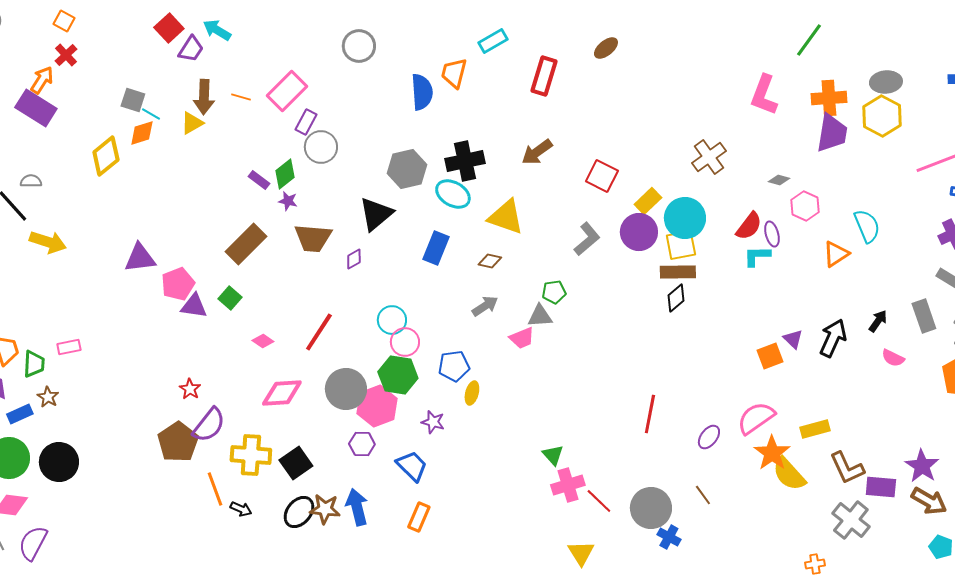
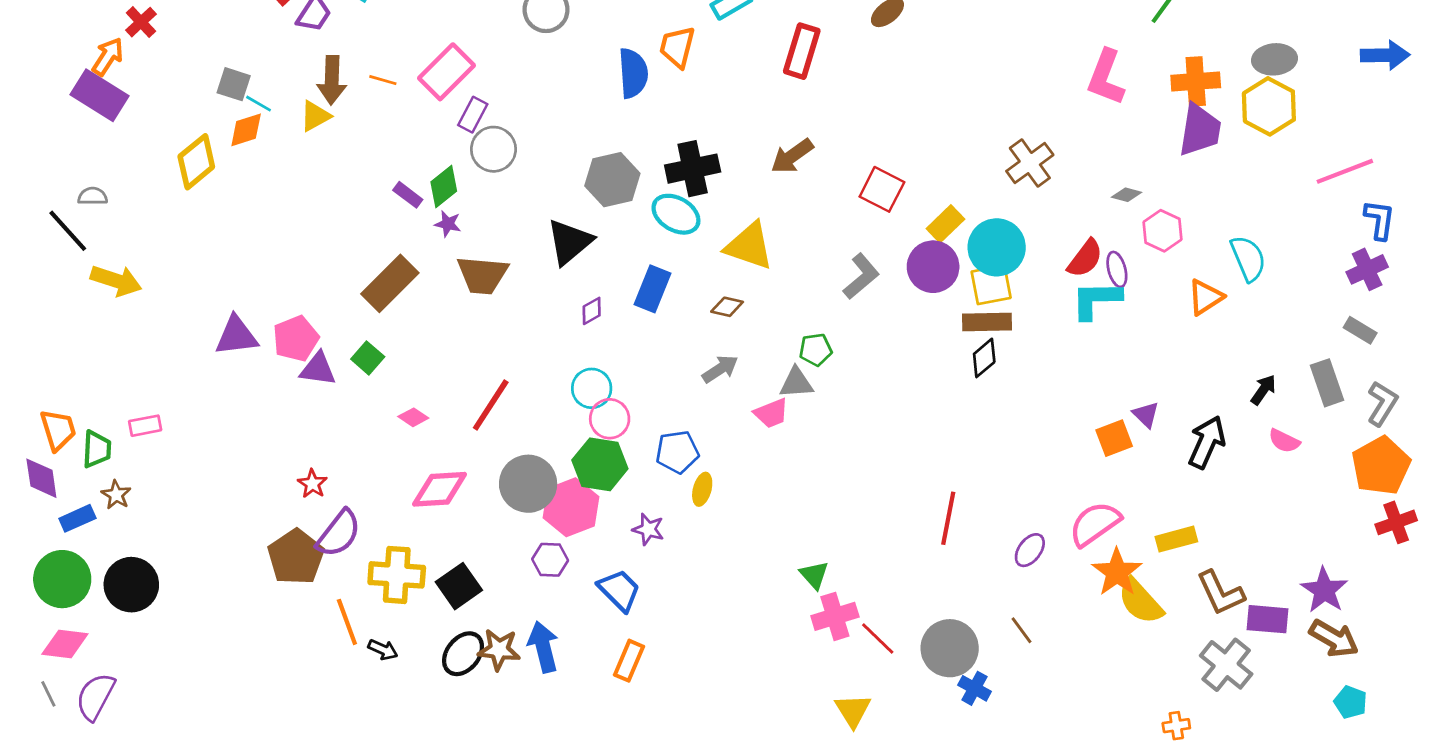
cyan L-shape: (757, 256) -> (1096, 300), size x1.4
purple triangle: (140, 258) -> (236, 336), moved
purple diamond: (354, 259) -> (592, 311), moved
black arrow: (833, 338) -> (1207, 442), moved

